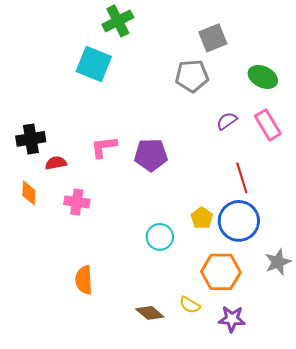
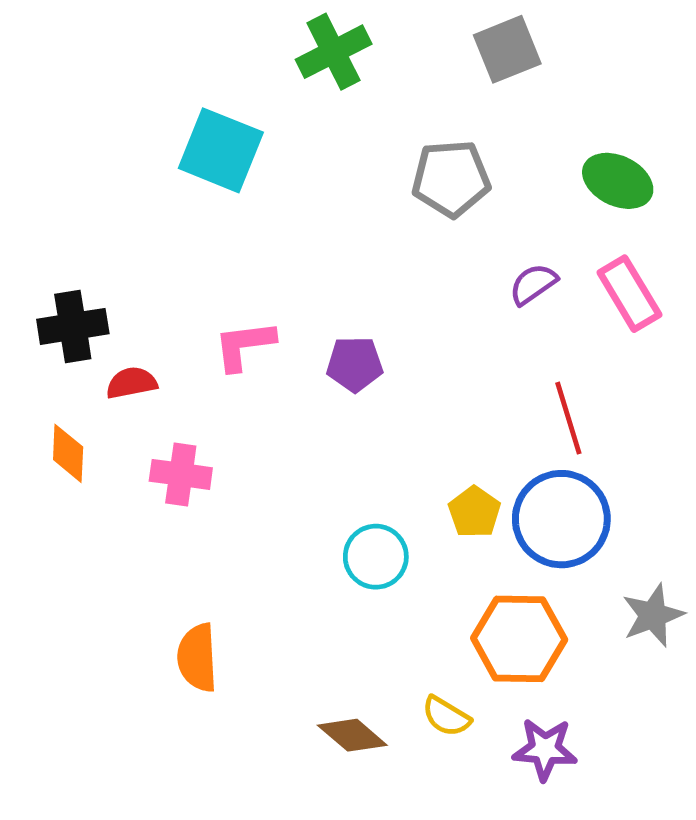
green cross: (118, 21) -> (334, 52), moved
gray square: (213, 38) -> (507, 49), moved
purple pentagon: (151, 155) -> (355, 364), size x0.7

